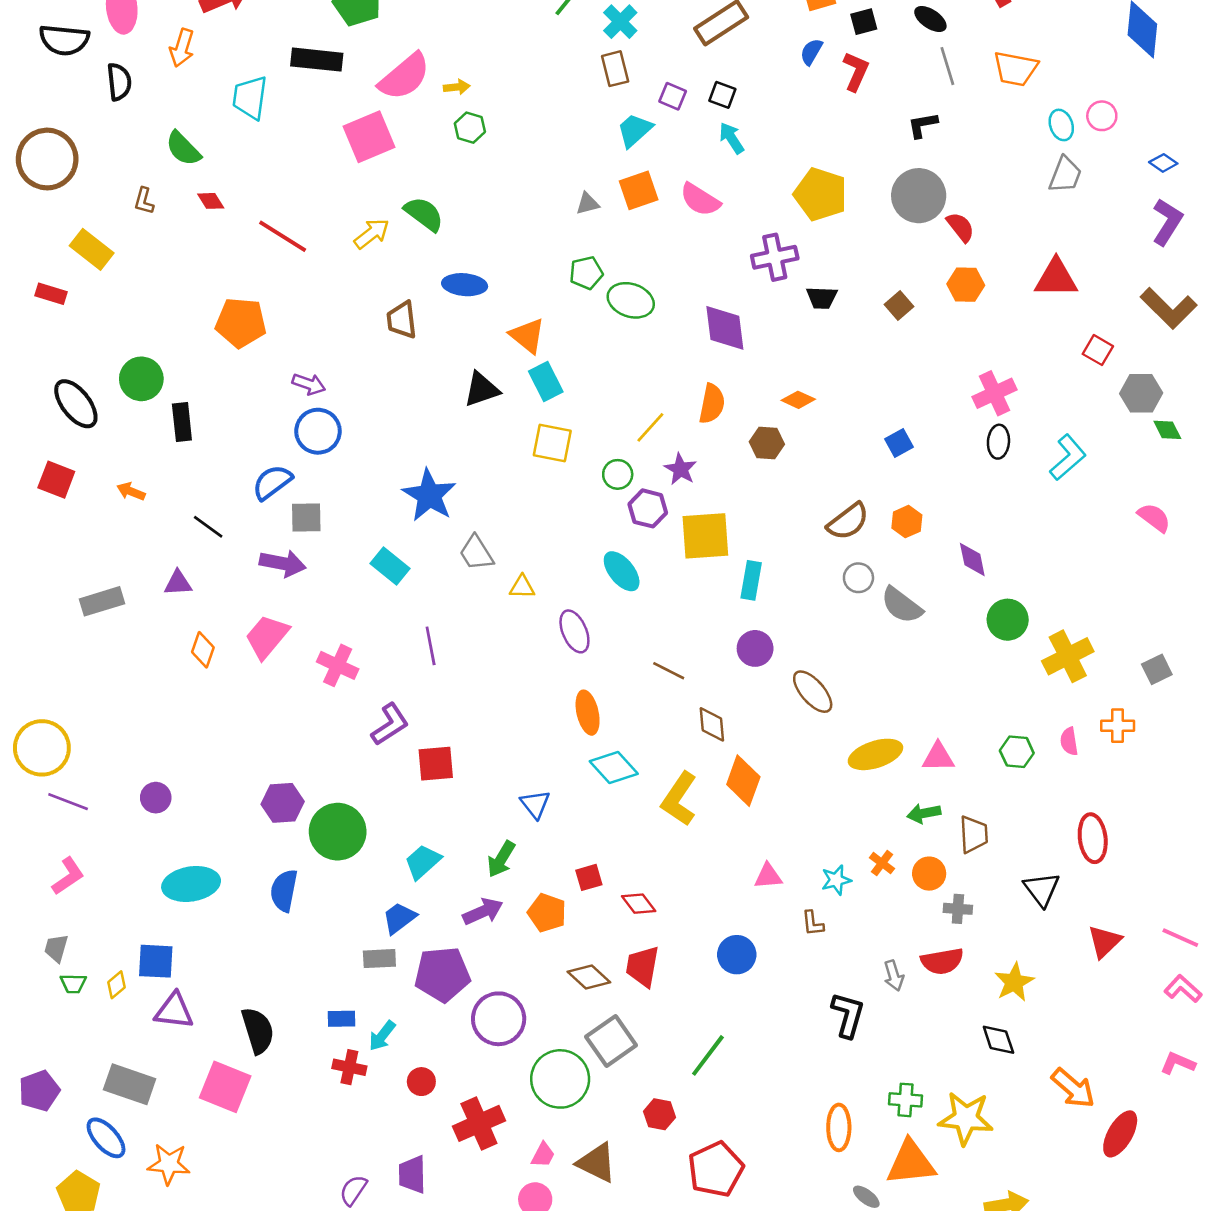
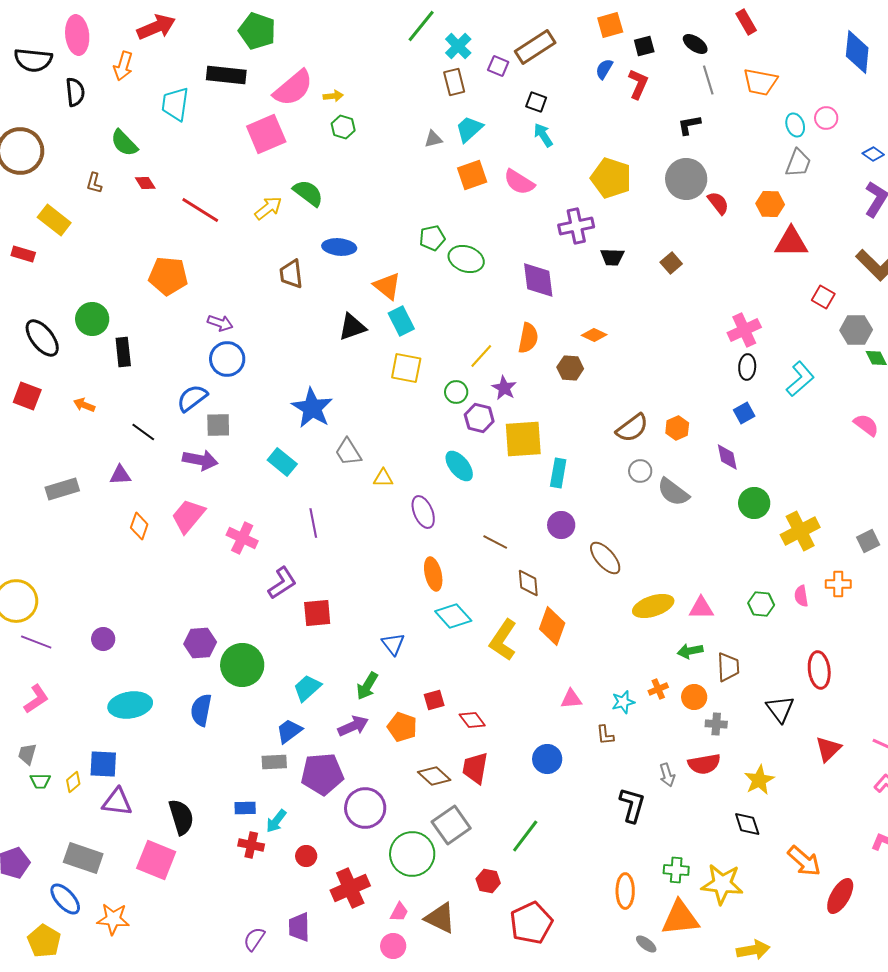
purple square: (673, 96) -> (498, 66), moved
gray triangle: (588, 204) -> (433, 139), moved
orange hexagon: (966, 285) -> (770, 204), moved
blue square: (899, 443) -> (744, 413), moved
orange cross: (882, 863) -> (658, 689), turned 30

